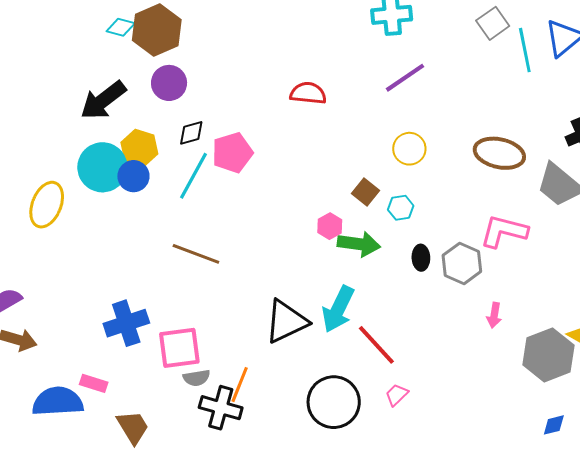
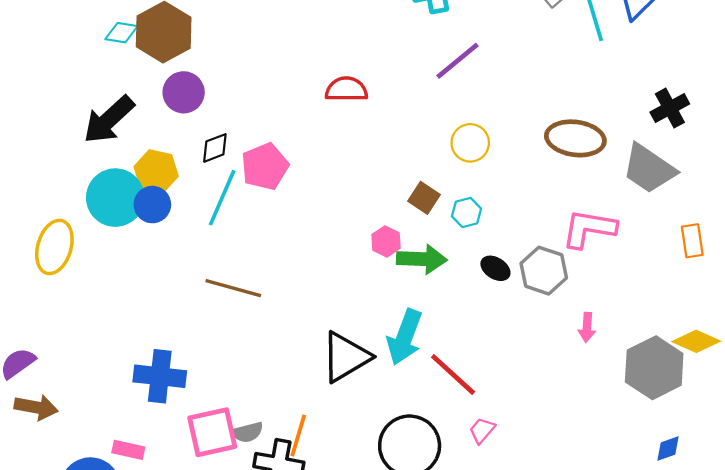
black ellipse: (421, 258) -> (495, 268), turned -50
blue cross: (126, 323) -> (160, 376), turned 30
pink square: (179, 348) -> (212, 432), moved

